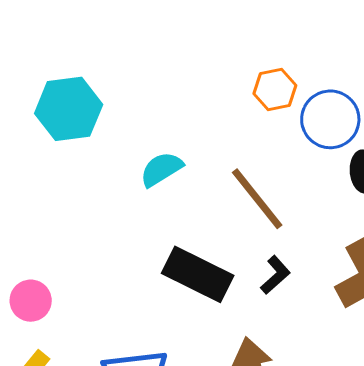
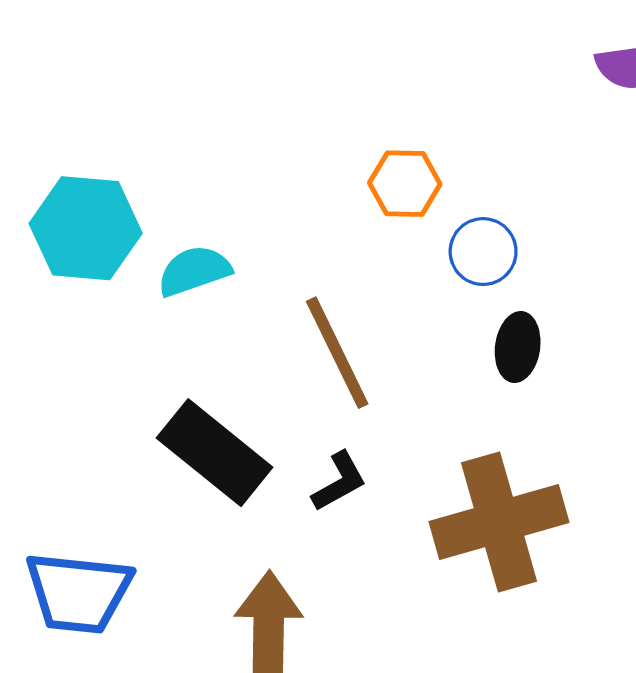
cyan hexagon: (69, 109) -> (86, 228), moved
blue circle: (330, 119) -> (483, 252), size x0.7

